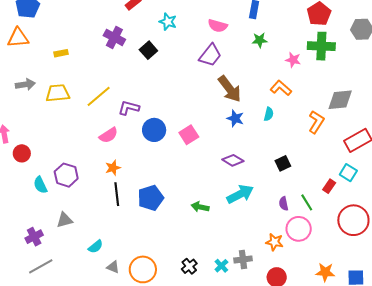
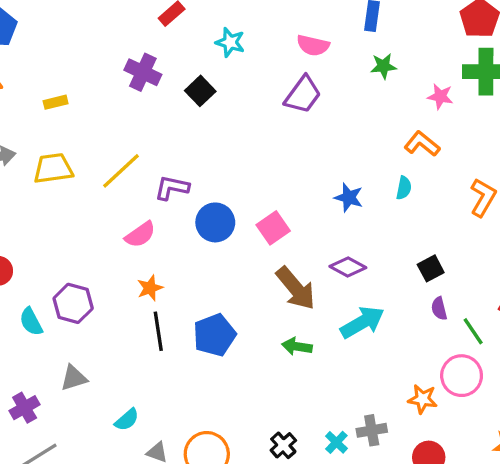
brown arrow: (230, 89) -> (296, 288), moved
purple semicircle: (284, 204) -> (439, 309), moved

